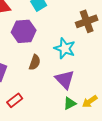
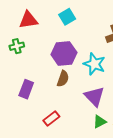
purple hexagon: (24, 31) -> (64, 53), moved
red rectangle: (15, 100) -> (51, 118), moved

